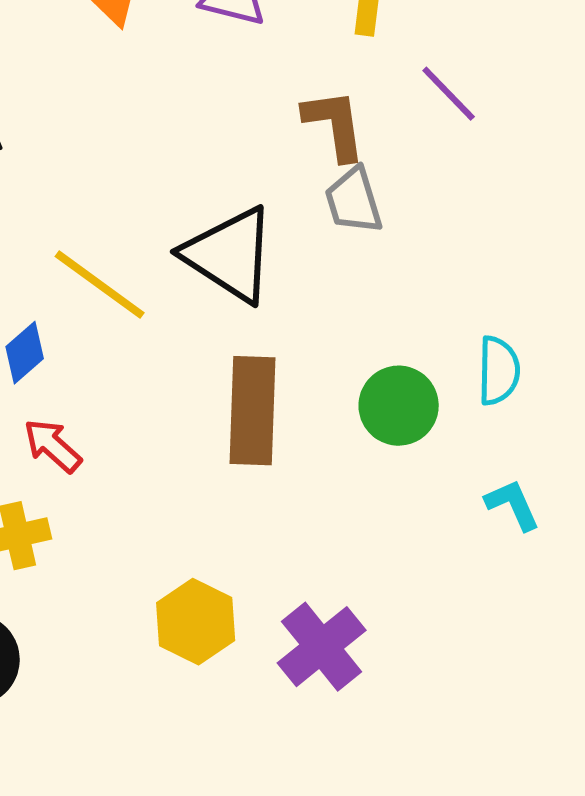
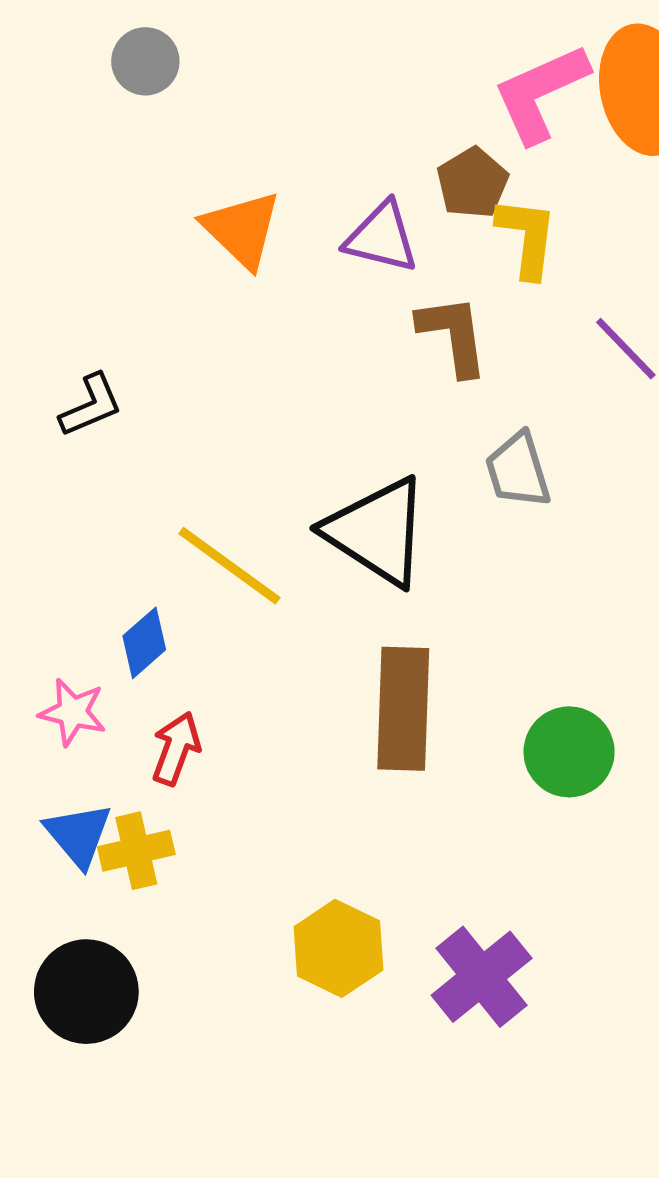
brown L-shape: (335, 125) -> (453, 335), moved
green circle: (399, 406) -> (569, 752), moved
red arrow: (53, 446) -> (176, 748), turned 68

